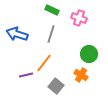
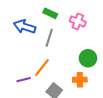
blue arrow: (17, 34) -> (25, 27), moved
orange cross: (81, 75) -> (80, 80), turned -32

